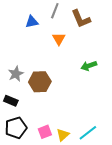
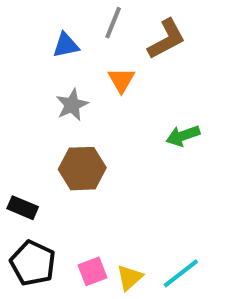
brown L-shape: (81, 19) -> (167, 39), turned -95
gray star: (16, 74) -> (72, 105), moved
black pentagon: (16, 128) -> (33, 263), turned -30

